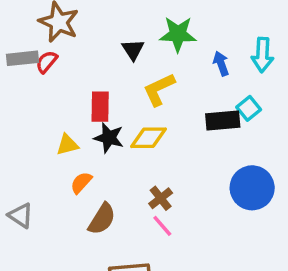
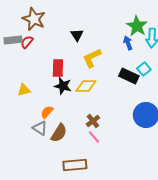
green star: (178, 34) -> (137, 26), moved, turned 30
black rectangle: (223, 120) -> (129, 76), turned 30
yellow triangle: (67, 145) -> (24, 90), moved
gray triangle: (21, 215) -> (40, 128), moved

